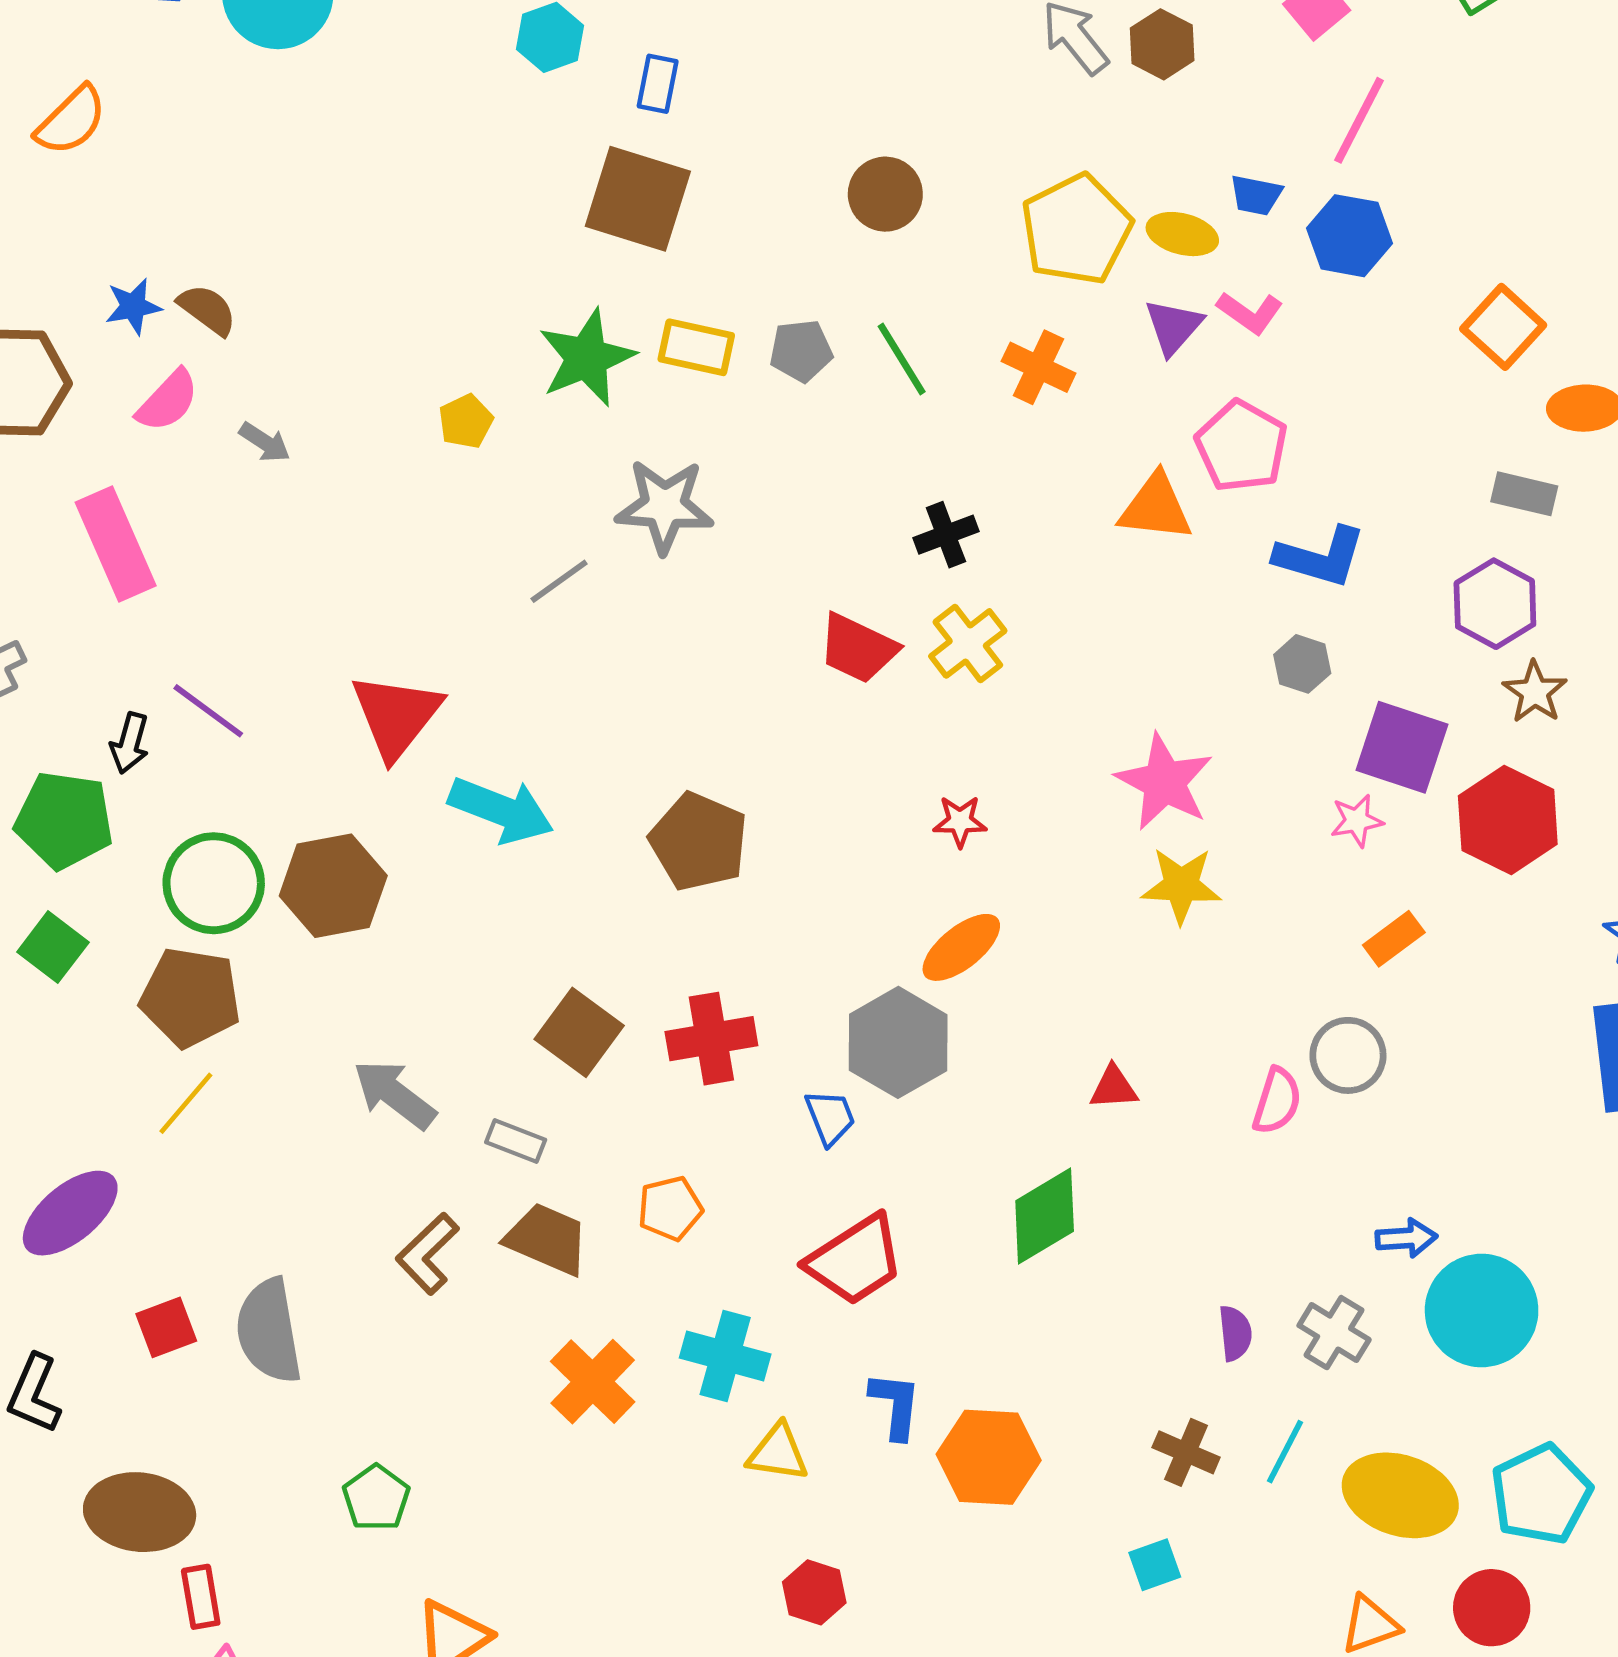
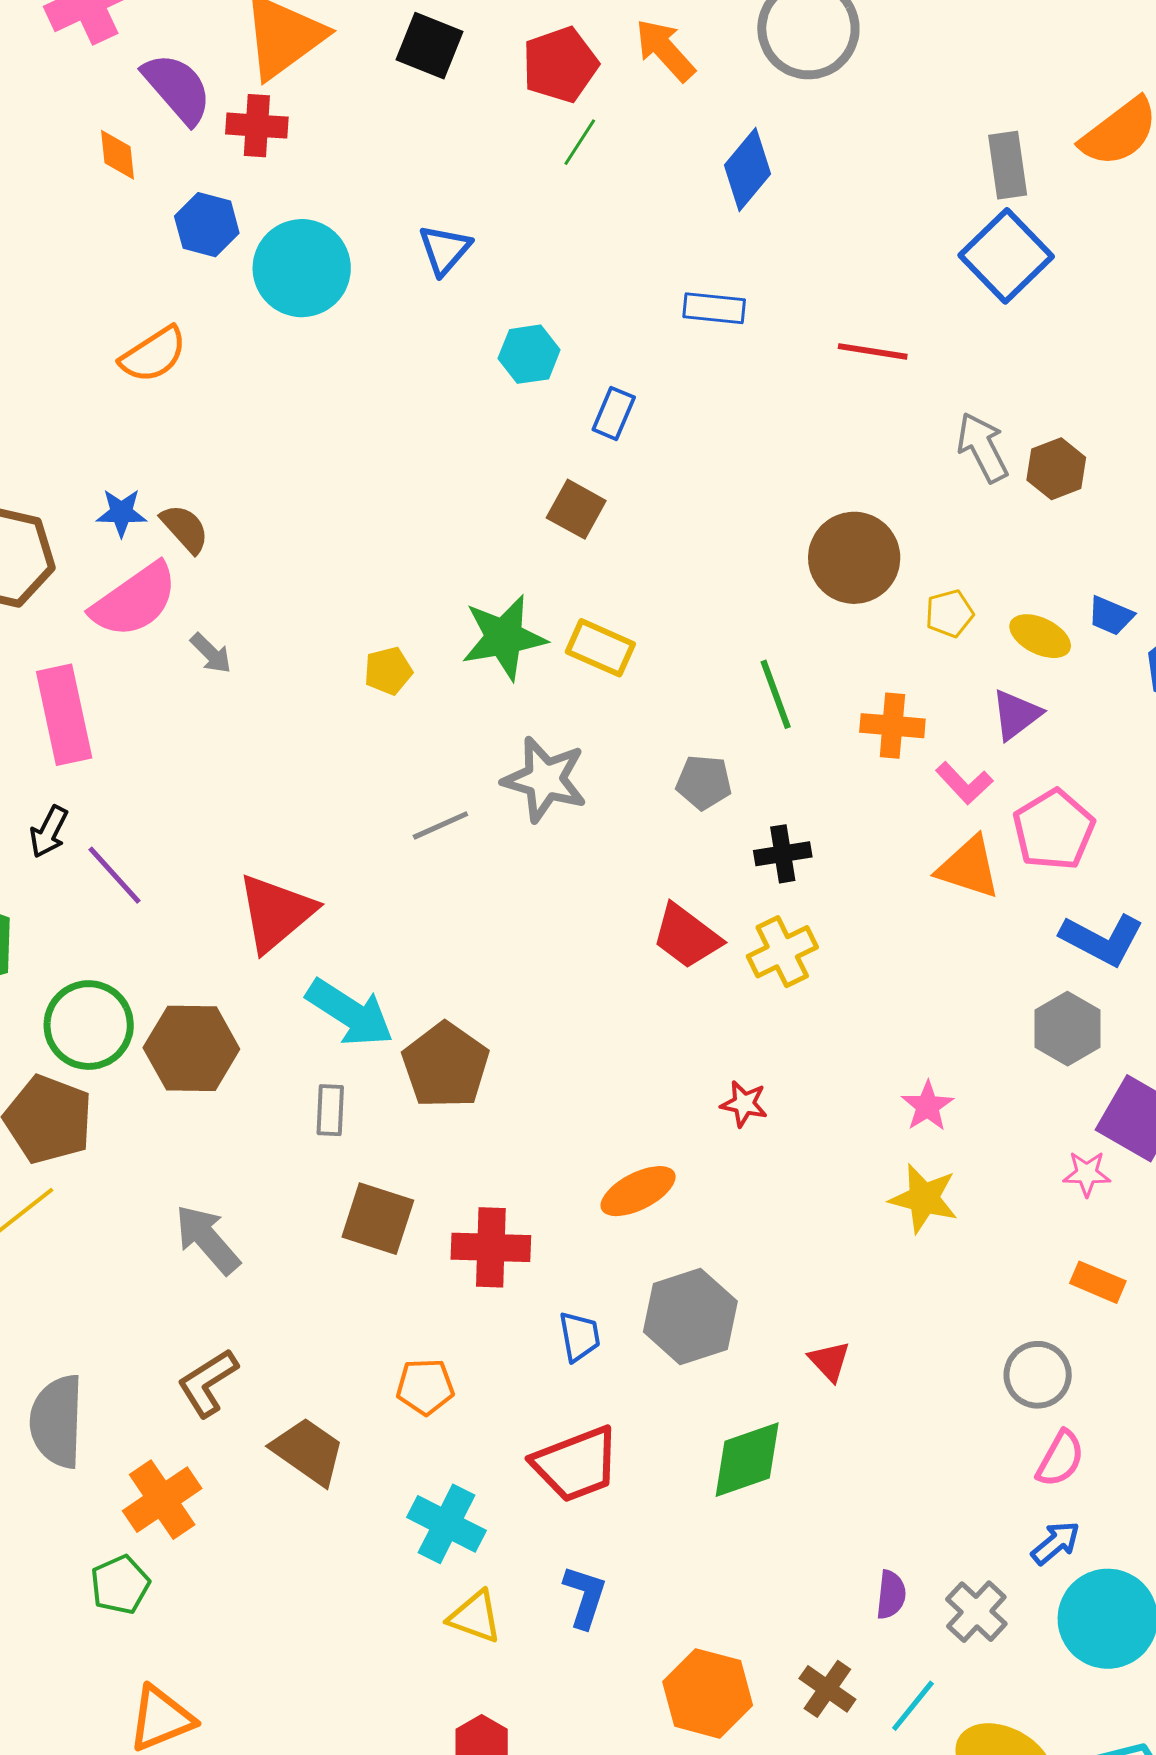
orange semicircle: (71, 121) -> (153, 355), moved
brown circle: (885, 194) -> (854, 558), moved, size x1.4
brown square: (638, 199) -> (576, 509), size x0.6
yellow pentagon: (1076, 229) -> (949, 613), size x0.5
pink L-shape: (1250, 313) -> (964, 783), moved
gray pentagon: (801, 351) -> (704, 782), moved
orange cross: (1039, 367) -> (892, 726), turned -32
pink semicircle: (168, 401) -> (134, 600), size x1.5
gray hexagon: (1302, 664) -> (1067, 1029), size x1.4
black arrow: (130, 743) -> (49, 832), moved
pink star: (1164, 782) -> (927, 1106), size x0.6
brown pentagon: (699, 842) -> (445, 1065), moved
orange rectangle: (1394, 939) -> (1098, 1282), turned 48
orange ellipse: (961, 947) -> (638, 1191), moved
brown square: (579, 1032) -> (378, 1219), turned -30
gray hexagon: (898, 1042) -> (690, 1316), moved
red triangle: (1114, 1088) -> (830, 1361), turned 39
pink semicircle: (1277, 1101) -> (1060, 1459), moved
gray rectangle: (516, 1141) -> (330, 1110), moved, turned 60
blue arrow: (1406, 1238) -> (1056, 1543), turned -48
brown trapezoid: (547, 1239) -> (308, 1451), moved
orange cross: (593, 1382) -> (162, 1500), moved
orange hexagon: (989, 1457) -> (708, 1693), moved

